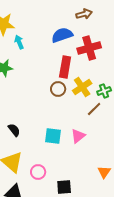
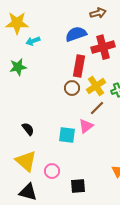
cyan arrow: (19, 42) -> (33, 41), turned -88
brown line: (94, 109) -> (97, 108), moved
pink triangle: (78, 136) -> (86, 126), moved

